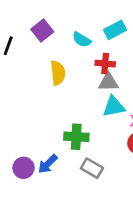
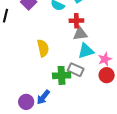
yellow semicircle: (58, 73) -> (43, 48), moved
gray rectangle: (92, 168) -> (76, 70), moved

